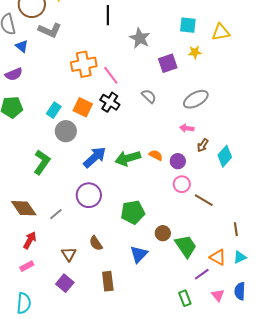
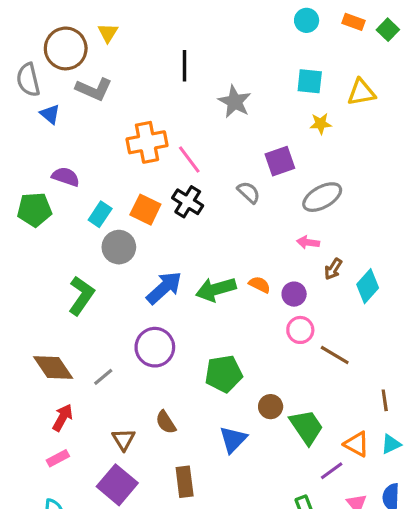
purple square: (168, 63) -> (280, 161), moved
purple semicircle: (14, 74) -> (66, 177), moved, turned -138
purple square: (65, 283) -> (117, 485), size x1.4

